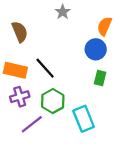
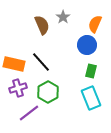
gray star: (63, 12) -> (63, 17), moved
brown semicircle: (20, 32) -> (42, 25), moved
cyan rectangle: (84, 119) -> (91, 98), moved

